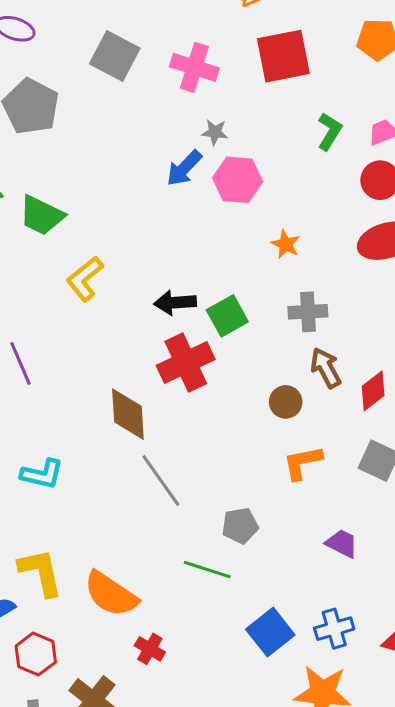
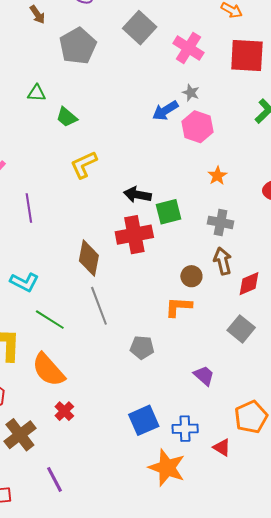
green trapezoid: (42, 215) -> (67, 117), size x0.7
orange L-shape: (303, 463) -> (178, 307), moved
green line: (207, 570) -> (50, 320), moved

